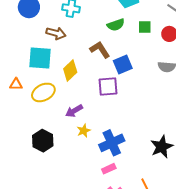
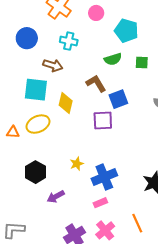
yellow diamond: (70, 70) -> (66, 103), turned -35
orange triangle: (16, 84) -> (13, 132), moved
purple arrow: (74, 111) -> (56, 197), moved

